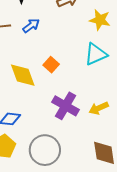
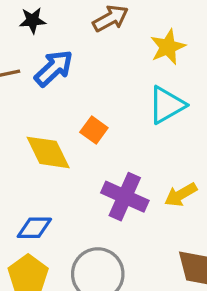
yellow star: (100, 20) -> (168, 47), turned -30
blue arrow: (31, 26) -> (54, 68), size x1.4

